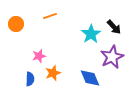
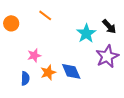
orange line: (50, 16) -> (45, 15), turned 56
blue diamond: (90, 78) -> (71, 71), moved

